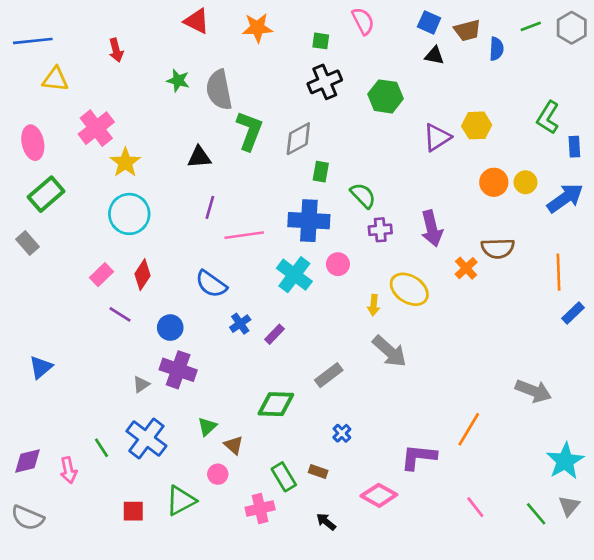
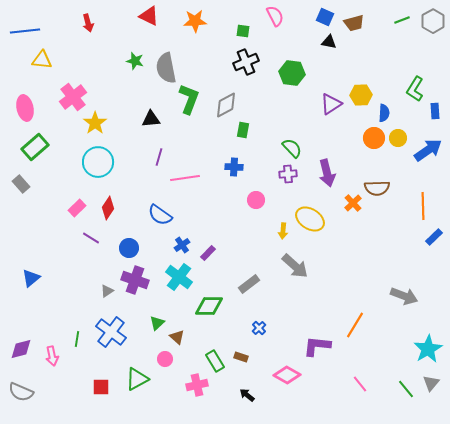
blue semicircle: (496, 49) -> (384, 113), moved
red arrow: (116, 50) -> (88, 23), moved
green semicircle: (363, 195) -> (292, 148), moved
blue cross: (309, 221) -> (234, 167), size x0.6
cyan cross: (294, 275) -> (179, 277), moved
green line: (102, 448) -> (77, 339), turned 42

